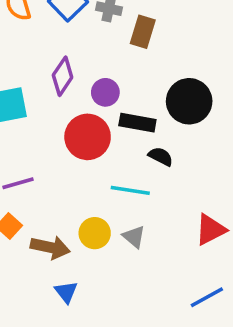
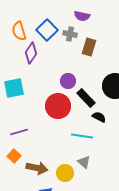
purple diamond: (63, 76) -> (31, 53), moved
black rectangle: (137, 123) -> (86, 98), turned 36
yellow circle: (95, 233) -> (65, 173), moved

